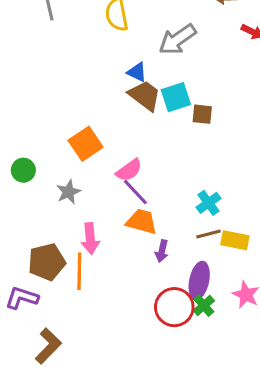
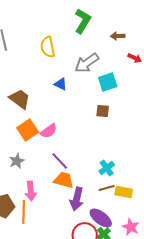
brown trapezoid: (145, 95) -> (20, 99), moved
cyan square: (176, 97) -> (108, 82), moved
pink semicircle: (129, 170) -> (49, 131), moved
purple arrow: (162, 251) -> (77, 199), size x1.6
purple ellipse: (199, 281) -> (101, 218), turned -65

